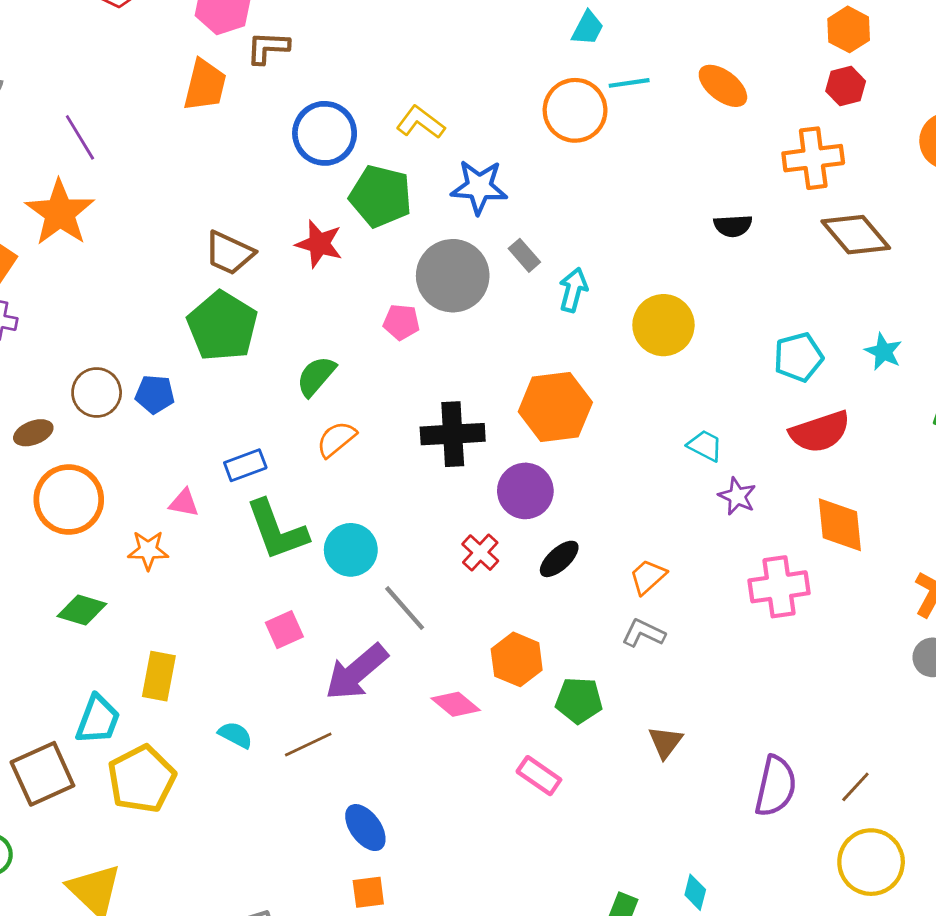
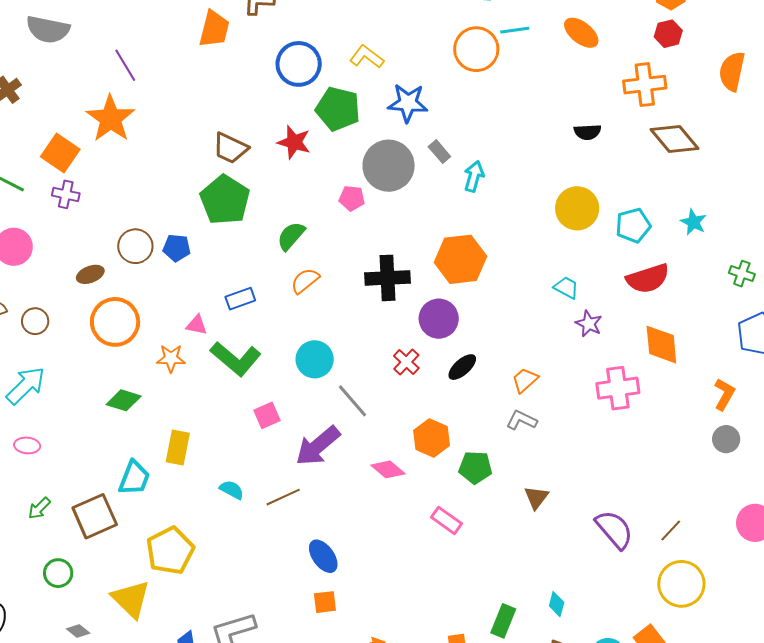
yellow circle: (663, 325) -> (577, 208), moved
green L-shape: (277, 530) -> (236, 359), moved, turned -30
yellow pentagon: (142, 779) -> (170, 551), moved
purple semicircle: (776, 786) -> (614, 529), turned -54

